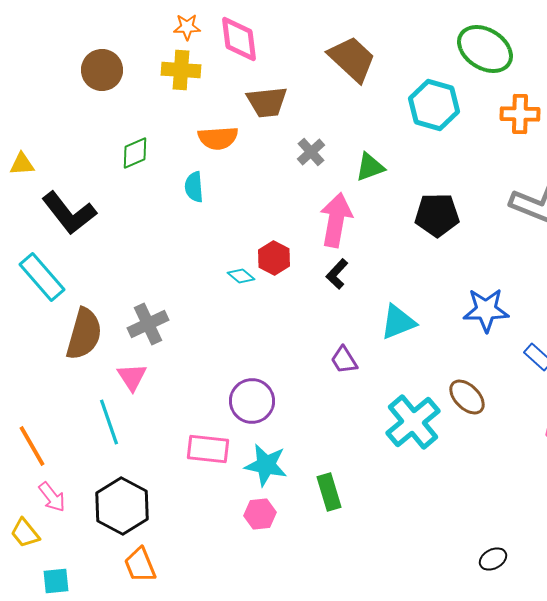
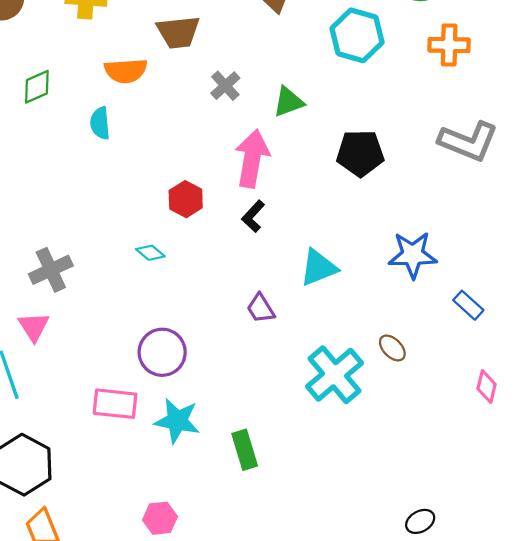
cyan diamond: (241, 276) -> (150, 253), moved
brown ellipse: (467, 397) -> (392, 348), size x0.7
pink hexagon: (260, 514) -> (160, 518), moved

